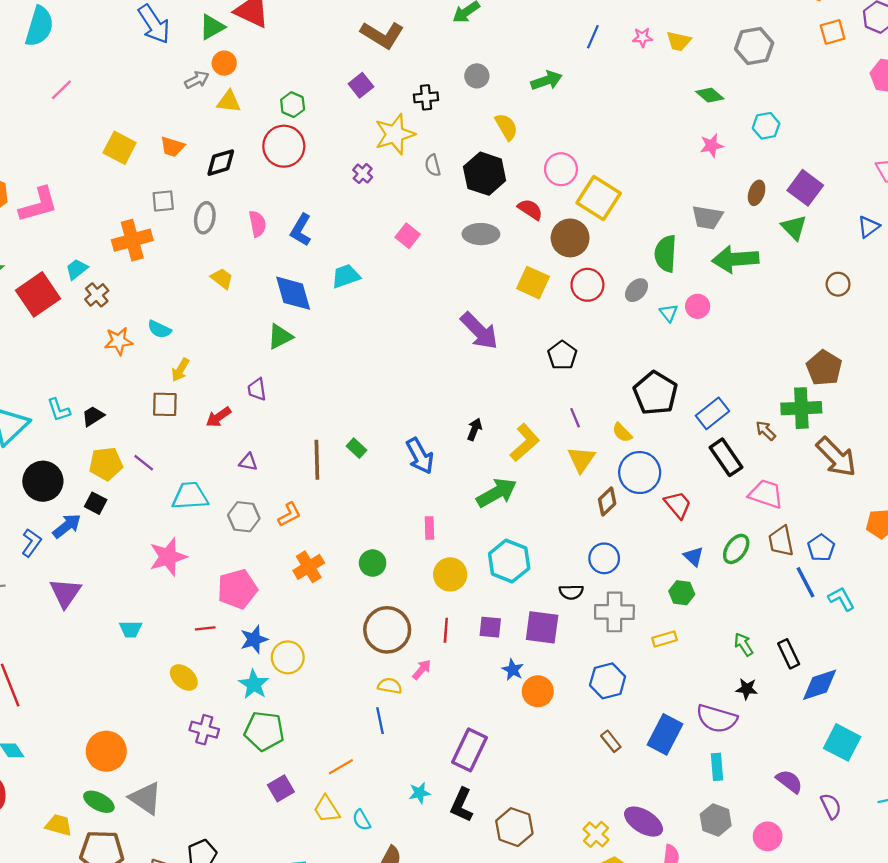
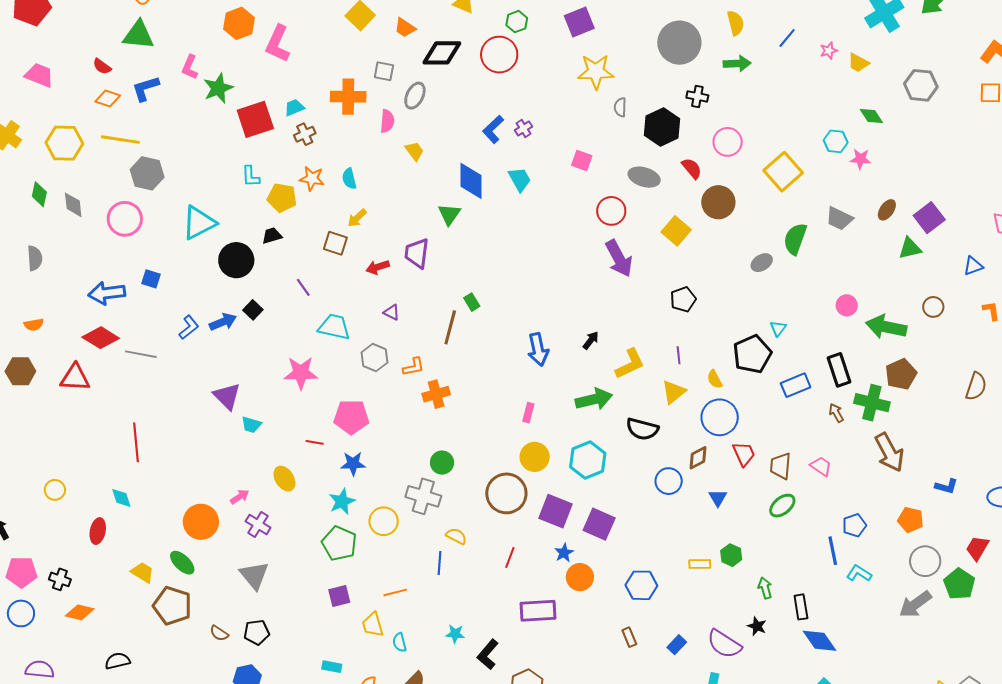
pink star: (642, 37) -> (829, 51), turned -30
gray circle: (477, 76) -> (679, 43), size x2.0
purple square: (361, 85) -> (579, 22), size x1.4
black cross: (426, 97) -> (697, 96), moved
cyan hexagon: (766, 126) -> (836, 141), moved
yellow semicircle: (506, 127) -> (736, 23), moved
black diamond: (221, 163) -> (442, 53), size x1.4
purple cross: (363, 174) -> (524, 128), moved
yellow square: (599, 198) -> (783, 172), moved
pink L-shape: (38, 205) -> (278, 44), turned 114
pink semicircle: (257, 224) -> (387, 121), moved
green triangle: (794, 228) -> (910, 248), turned 45
pink square: (408, 236) -> (582, 161), turned -35
green arrow: (735, 259) -> (886, 327), moved
cyan trapezoid: (346, 276) -> (520, 179), turned 64
red circle: (587, 285) -> (611, 211), moved
pink circle: (698, 306) -> (847, 305), moved
cyan triangle: (669, 313) -> (778, 328), moved
cyan semicircle: (159, 329) -> (349, 179), turned 35
green triangle: (280, 337) -> (449, 214), turned -45
purple trapezoid: (257, 389) -> (417, 253), size x1.5
cyan L-shape: (59, 410) -> (251, 176), moved
green rectangle: (357, 448) -> (472, 302), moved
black rectangle: (726, 457) -> (839, 370), moved
yellow pentagon: (106, 464) -> (282, 198), moved
black circle: (43, 481) -> (236, 260), moved
pink trapezoid: (766, 494) -> (821, 466), size x0.7
brown diamond: (607, 502) -> (698, 458), moved
brown trapezoid: (781, 541) -> (781, 466), moved
blue triangle: (694, 556) -> (718, 498), moved
green circle: (373, 563) -> (442, 463), moved
orange cross: (309, 567) -> (436, 394), moved
black semicircle: (571, 592) -> (642, 429), moved, size x1.5
purple triangle: (65, 593) -> (227, 396), moved, turned -36
green hexagon: (682, 593) -> (731, 555), moved
cyan L-shape: (841, 599) -> (859, 573), turned -45
gray cross: (614, 612) -> (423, 496), moved
purple square: (490, 627) -> (556, 511), size x1.6
brown circle: (387, 630) -> (506, 493), moved
red line: (446, 630) -> (510, 557), moved
yellow circle: (288, 657) -> (384, 521), moved
pink arrow: (422, 670) -> (240, 497), moved
blue diamond: (820, 685) -> (820, 641), turned 57
purple cross: (204, 730) -> (258, 524), moved
blue rectangle: (665, 734) -> (677, 645), size x0.6
purple rectangle: (469, 750) -> (538, 611), moved, turned 45
gray triangle: (145, 798) -> (254, 575), moved

